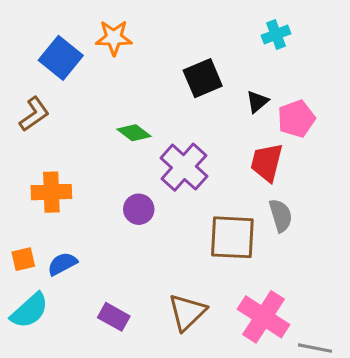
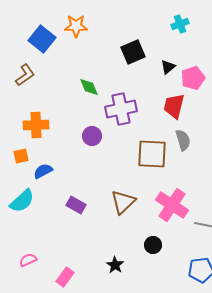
green diamond: (134, 133) -> (89, 87), turned 30
purple cross: (184, 167) -> (121, 109), turned 36
orange square: (23, 259) -> (21, 156), moved

